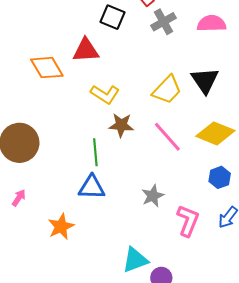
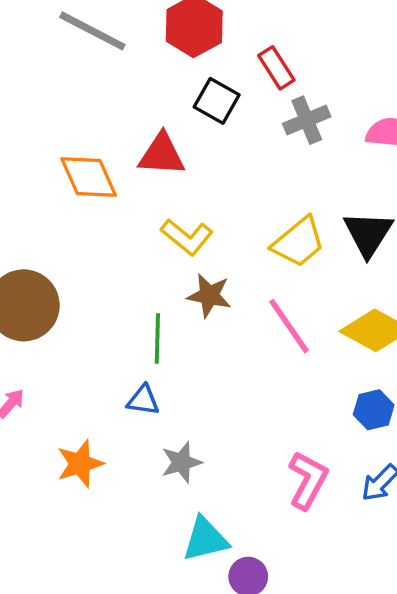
blue triangle: (92, 187) -> (143, 400), size x0.7
gray star: (153, 196) -> (181, 462), moved

